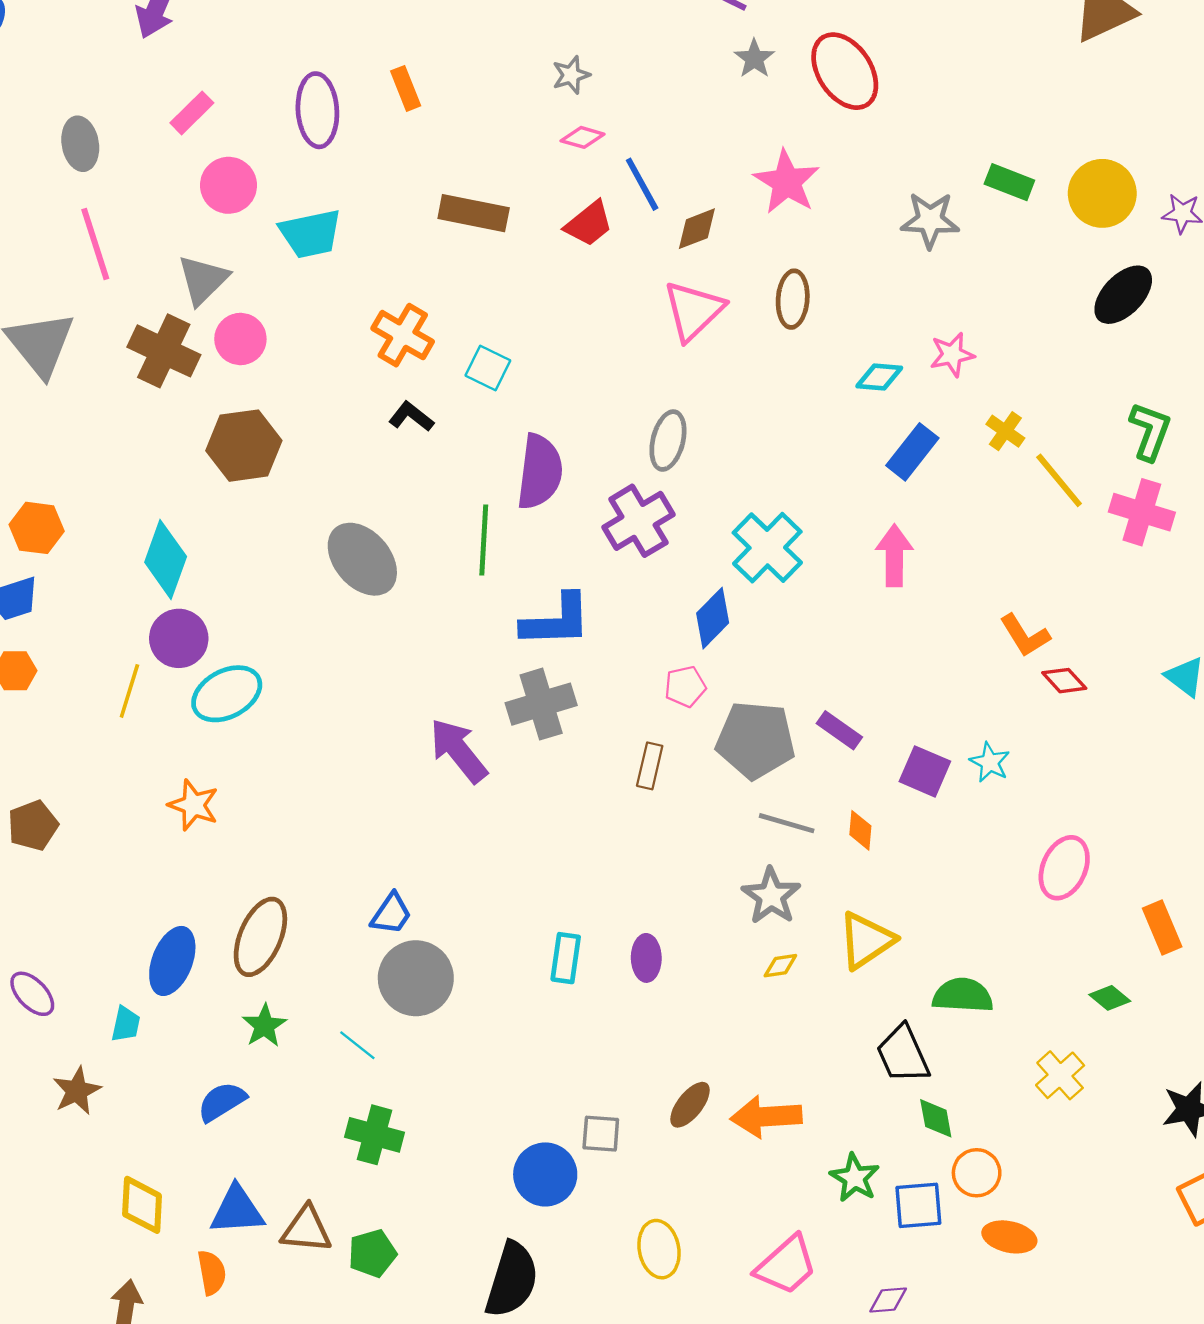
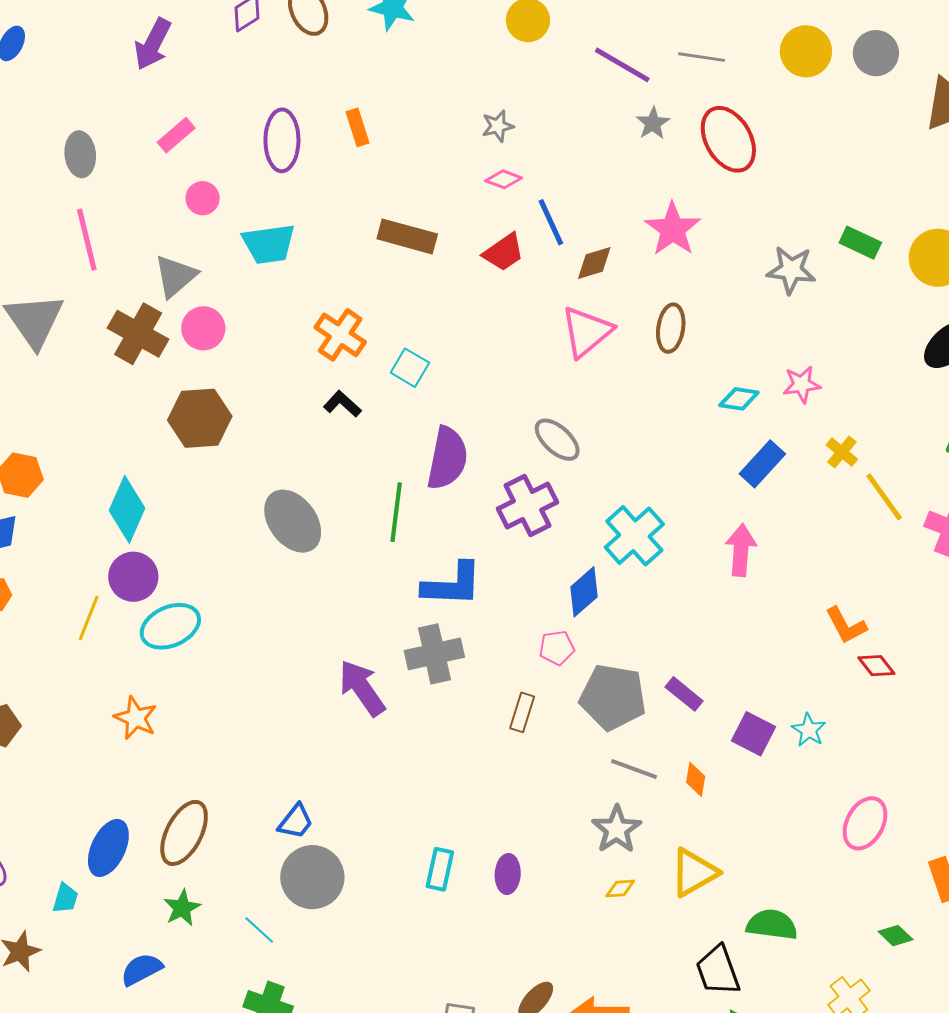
pink circle: (229, 185) -> (203, 198), size x0.7
gray ellipse: (668, 441) -> (557, 440), turned -66

